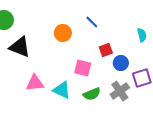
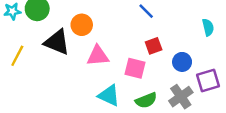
orange circle: (63, 33) -> (82, 25), moved
red square: (106, 50) -> (154, 46), moved
pink triangle: (35, 83) -> (98, 56), moved

